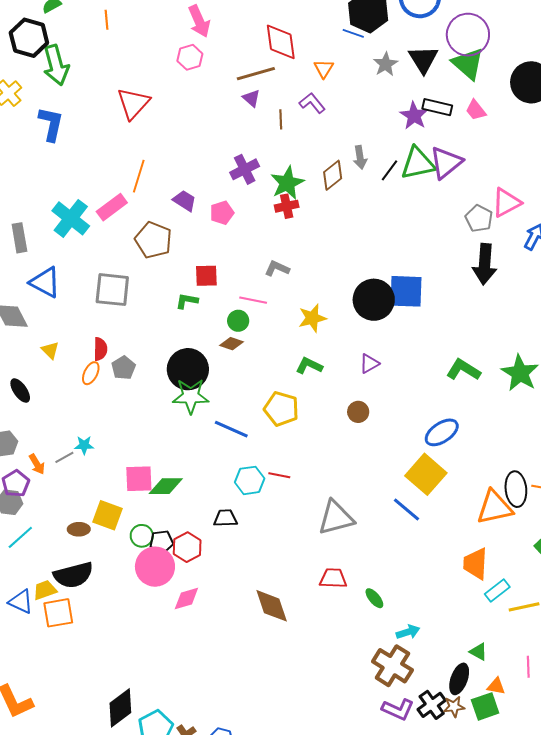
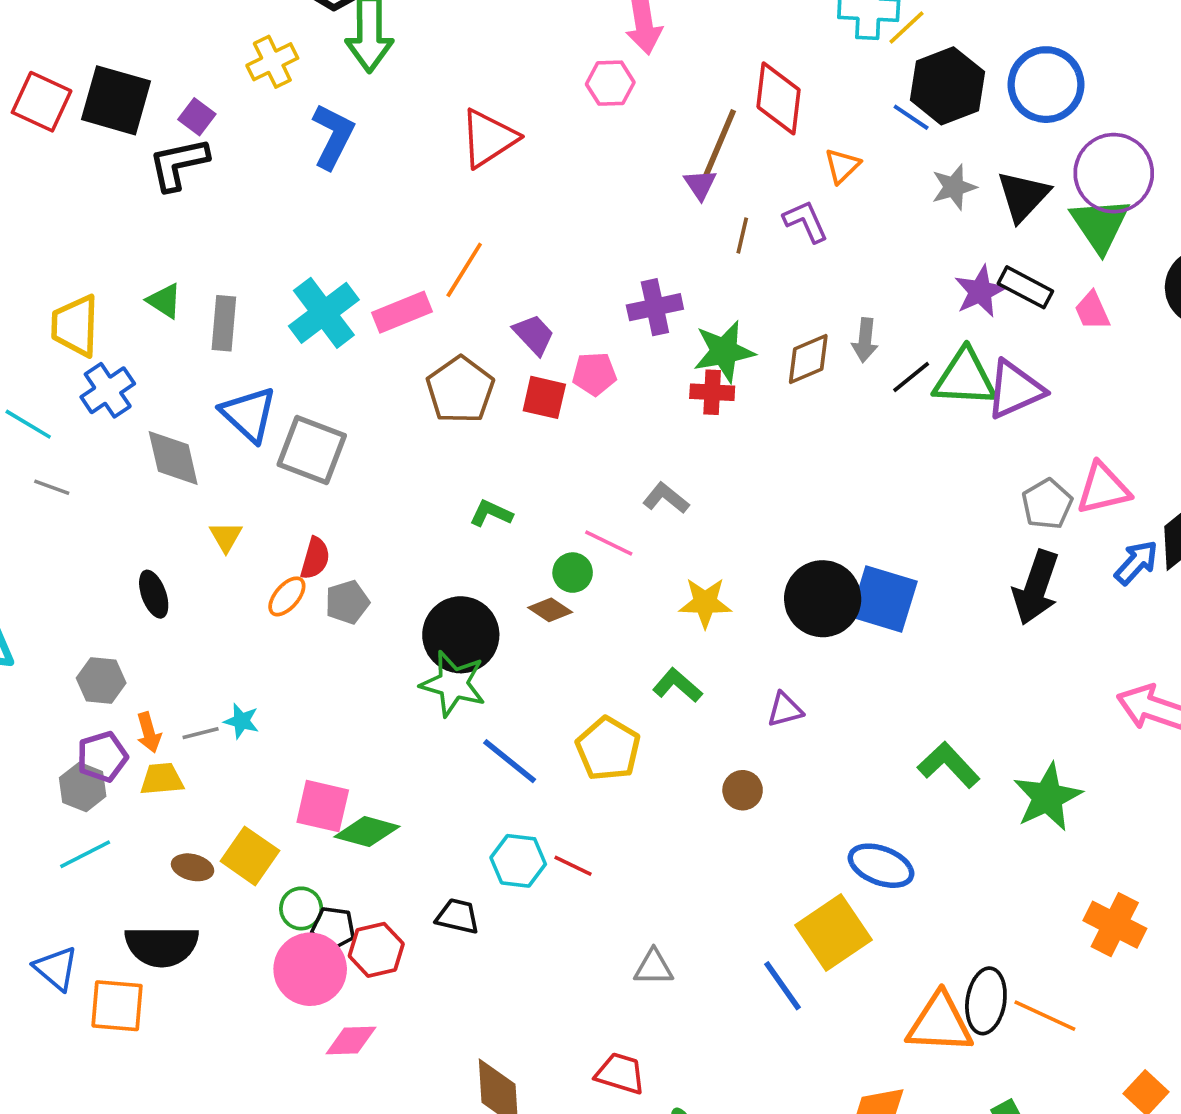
brown line: (256, 74) -> (720, 143), turned -66
red square: (206, 276) -> (544, 397), moved
gray square: (112, 290) -> (312, 450), moved
blue ellipse: (442, 432) -> (881, 866), turned 40
gray triangle: (336, 518) -> (654, 967), size x0.6
yellow trapezoid: (45, 590) -> (162, 779), moved

